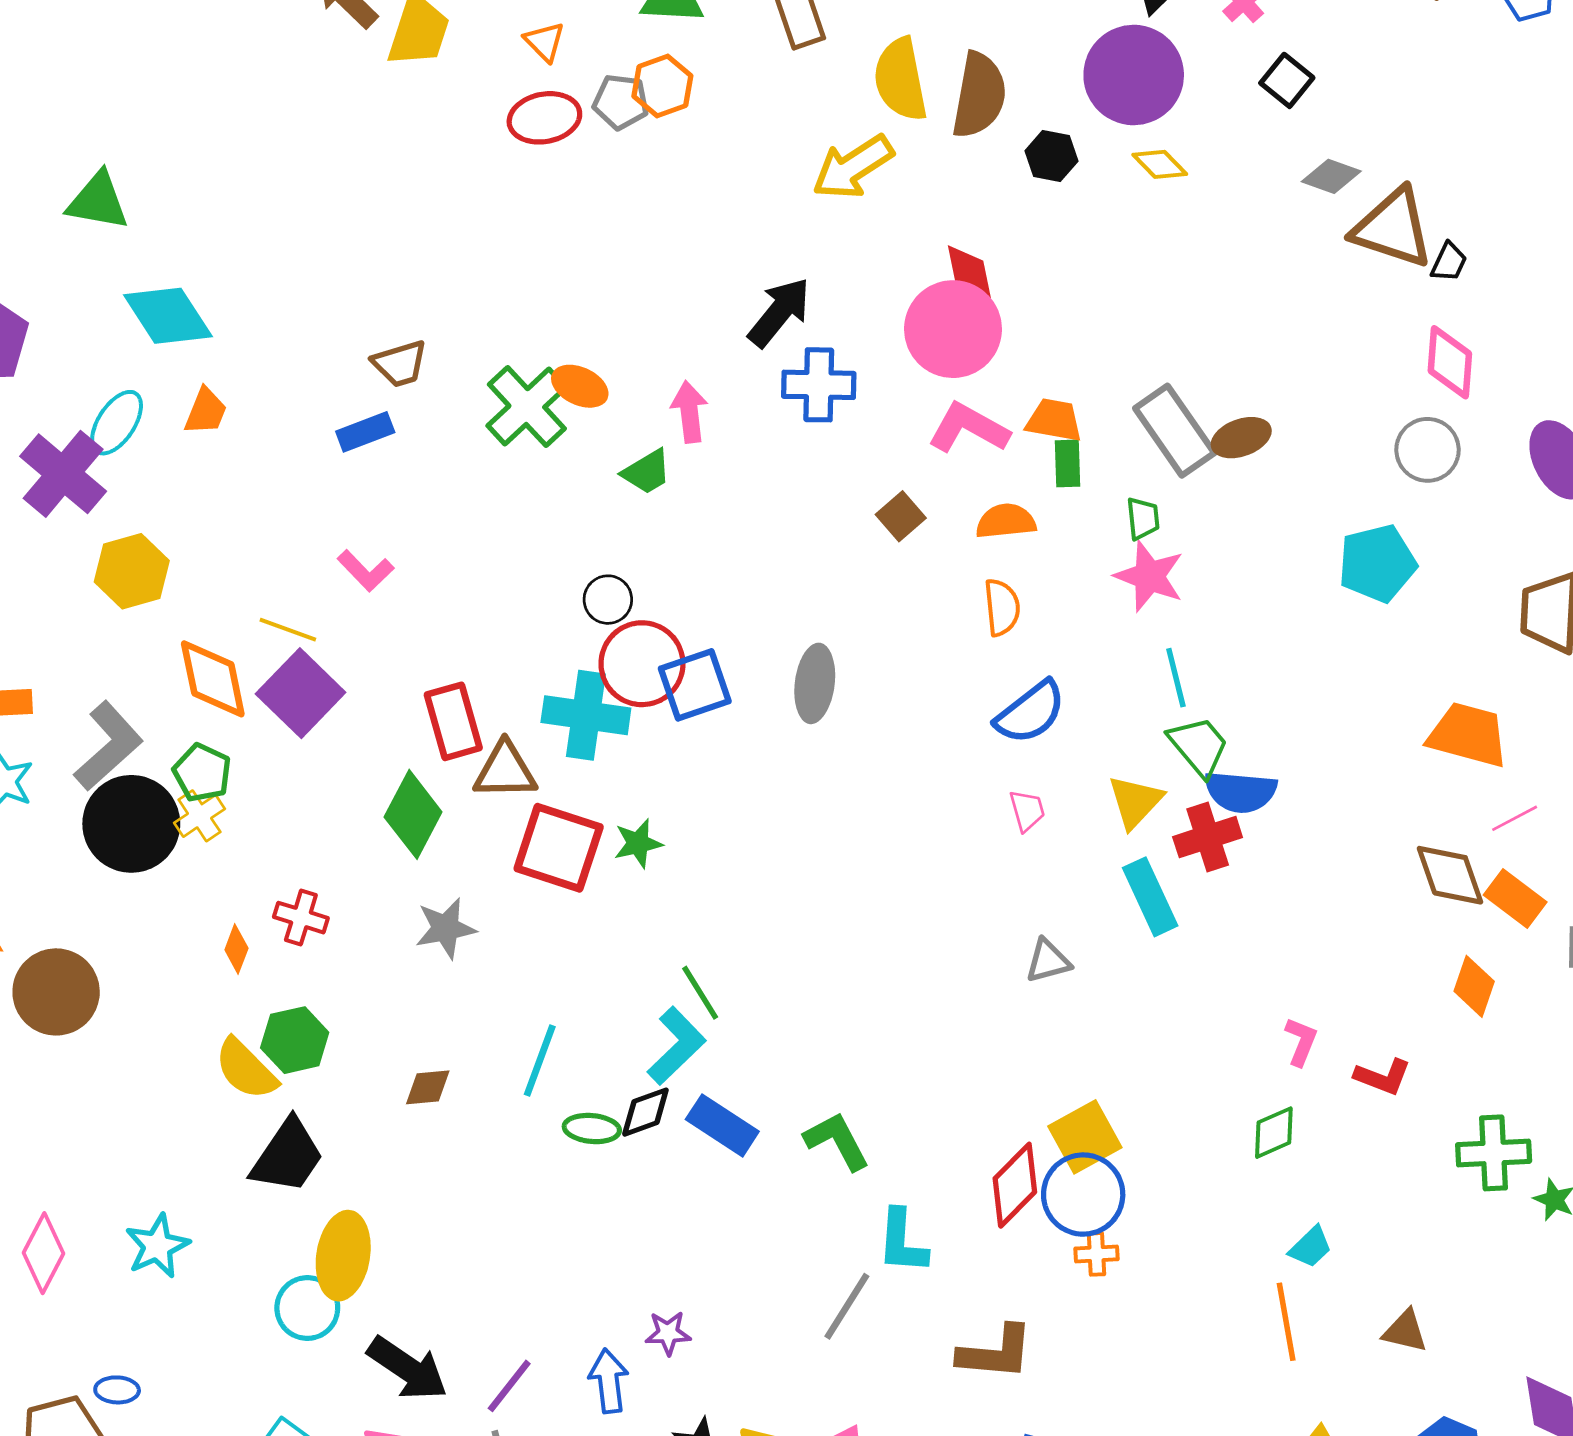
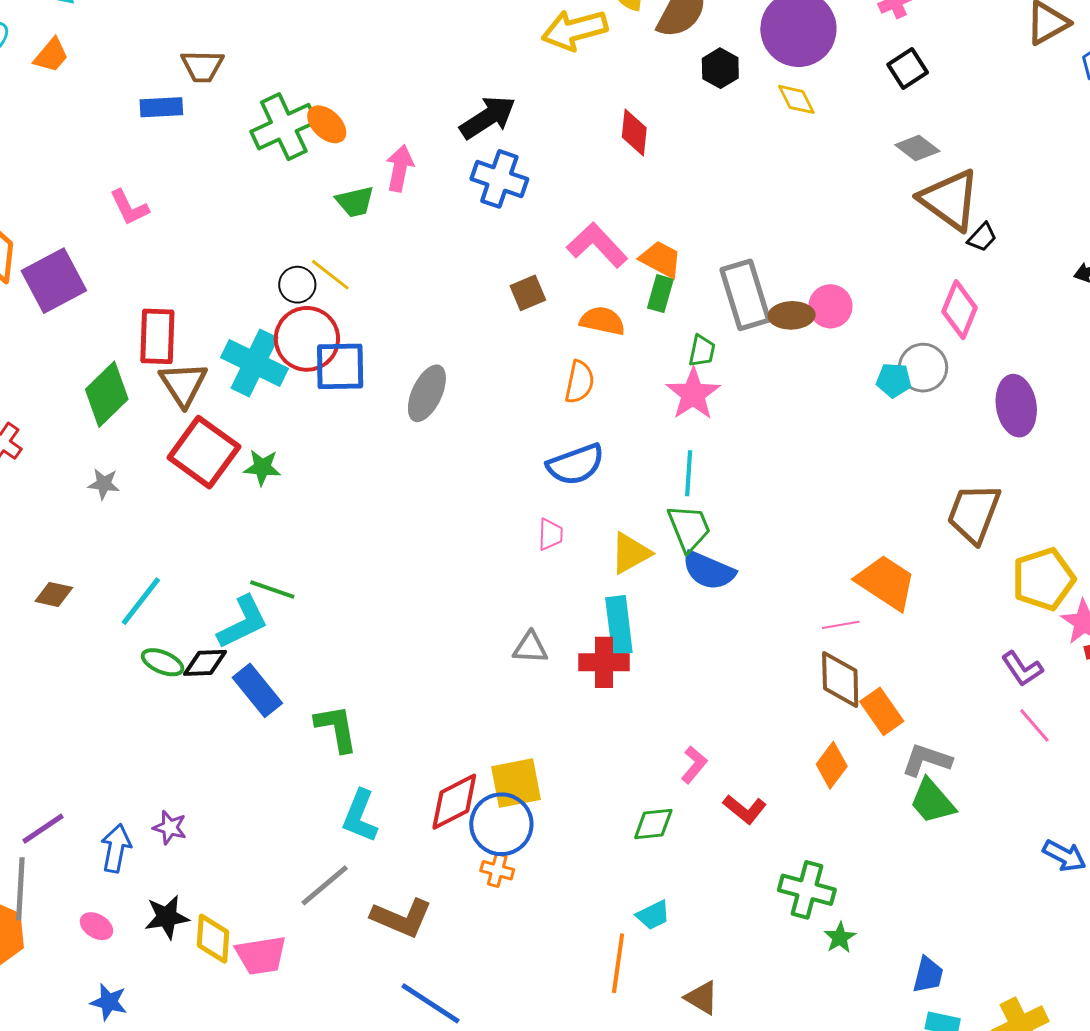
pink circle: (953, 329) -> (830, 306), moved, size x0.6
cyan pentagon: (1377, 563) -> (894, 380), moved, size x0.6
yellow line: (288, 630) -> (330, 275), moved
brown triangle: (505, 771) -> (183, 384), turned 40
pink line: (1515, 818) -> (841, 625), moved
red cross: (1208, 837) -> (604, 662), moved
gray star: (446, 928) -> (104, 484), size x0.7
green line: (700, 993) -> (272, 590), turned -57
gray line: (847, 1306) -> (325, 885), moved

